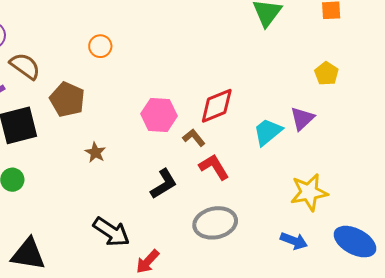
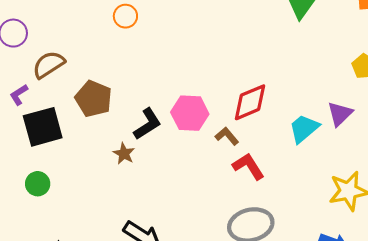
orange circle: (100, 46) -> (125, 16), moved
brown semicircle: (25, 66) -> (49, 65), turned -68
black L-shape: (164, 184) -> (147, 124), moved

